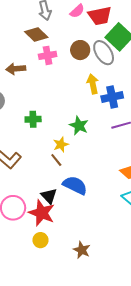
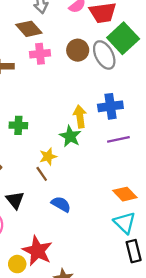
yellow arrow: (93, 84) -> (80, 117), moved
blue semicircle: (75, 185) -> (61, 204), size x0.7
black triangle: (49, 196) -> (15, 200), moved
red star: (42, 213) -> (37, 251), moved

